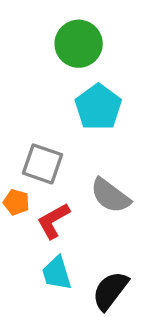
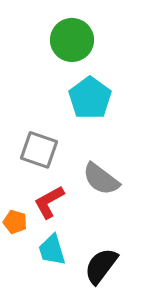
orange pentagon: (16, 202) -> (15, 222), moved

